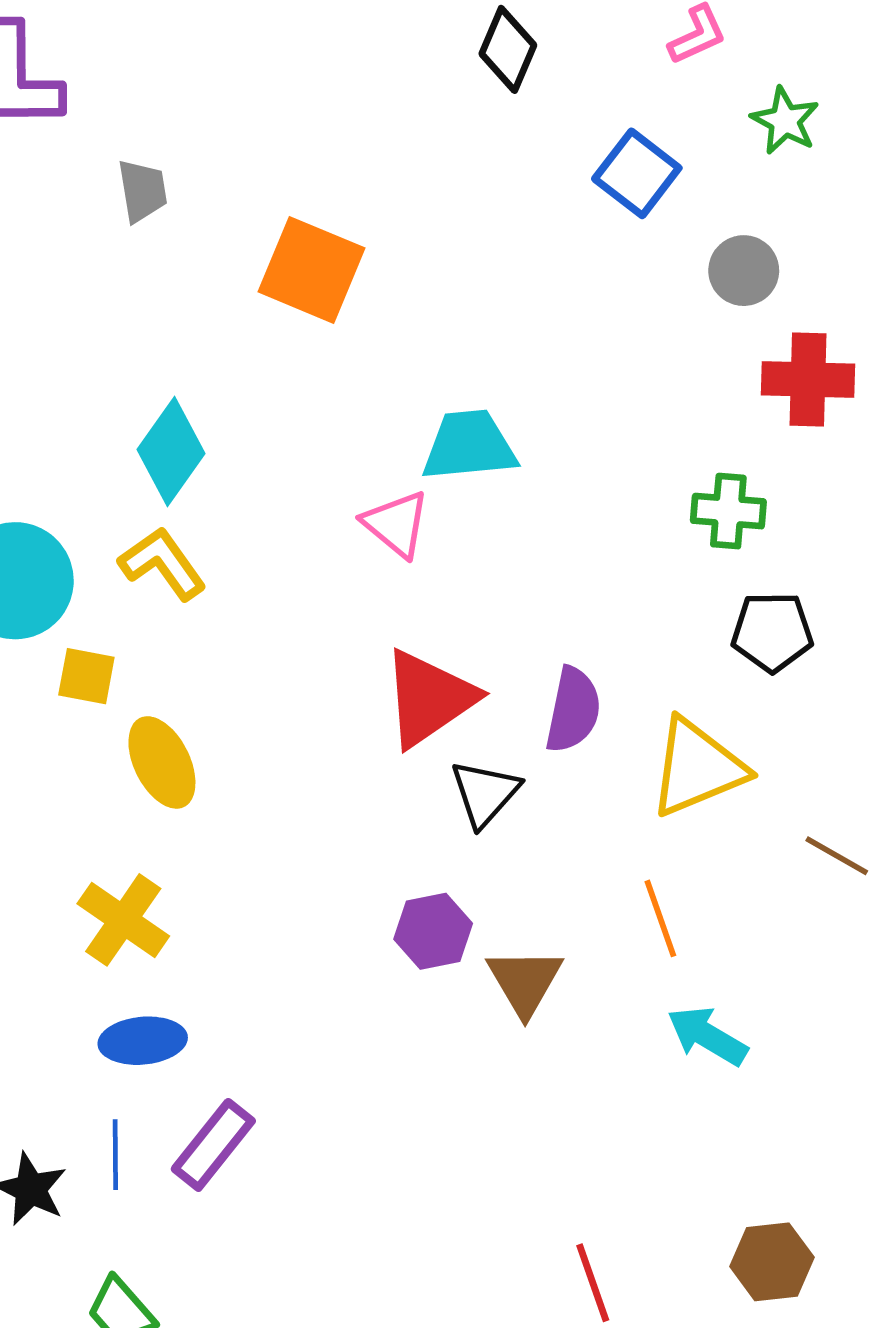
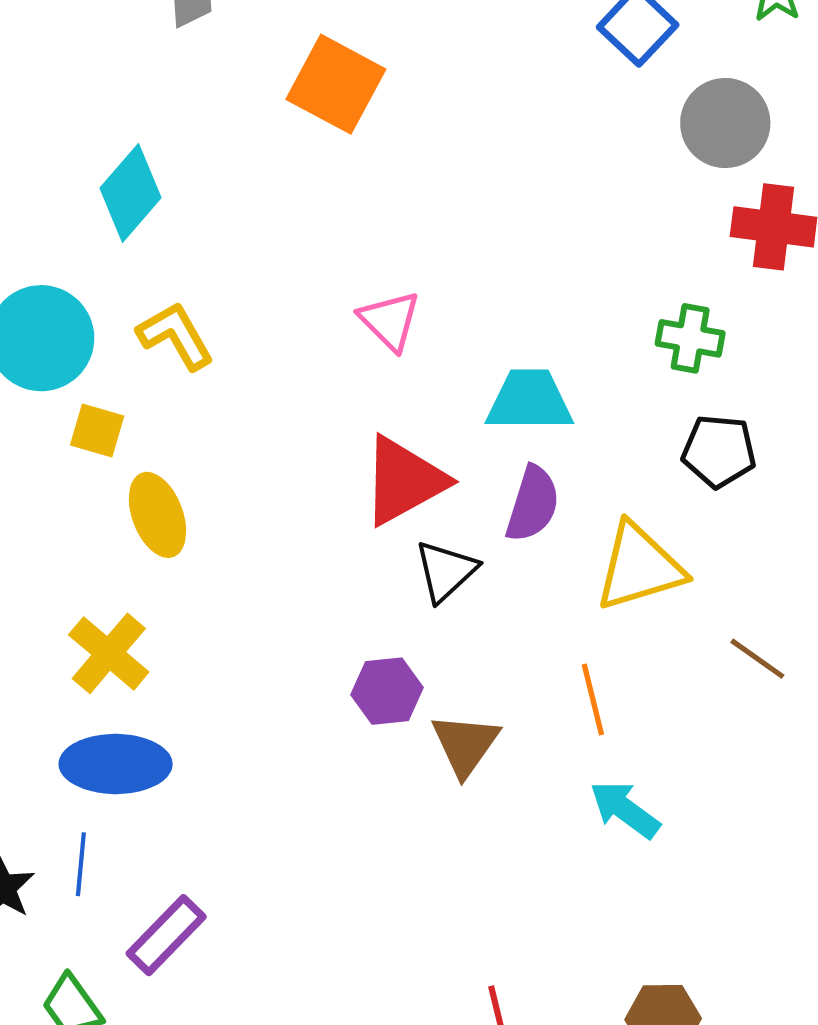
gray circle: (744, 271) -> (725, 123), size x1.4
cyan trapezoid: (469, 446) -> (529, 401), moved
cyan diamond: (171, 452) -> (130, 193), moved
blue ellipse: (143, 1041) -> (116, 764), size x1.4
purple rectangle: (213, 1145) -> (166, 935), moved

